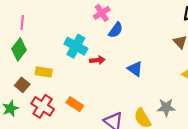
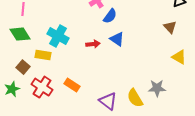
cyan cross: (76, 46) -> (58, 36), moved
green diamond: (19, 49) -> (20, 34), turned -70
blue triangle: (135, 69) -> (117, 39), moved

